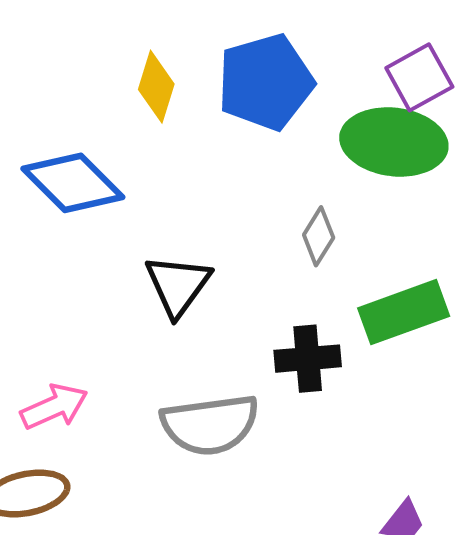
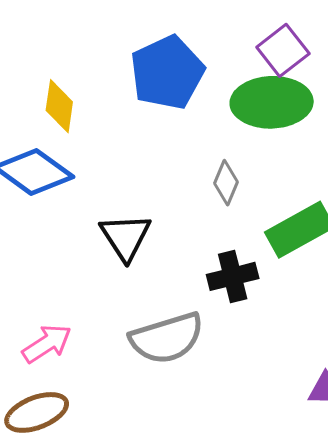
yellow diamond: (156, 87) -> (59, 106), moved

